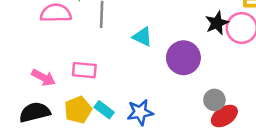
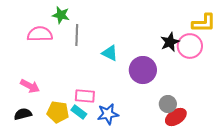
pink rectangle: (84, 70) -> (85, 96), moved
yellow pentagon: (78, 110) -> (58, 112), turned 30
black semicircle: (35, 112) -> (23, 114), size x0.7

